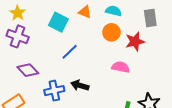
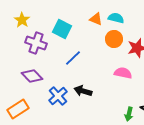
orange triangle: (85, 12) -> (96, 19), moved
purple cross: (18, 36) -> (36, 43), moved
blue cross: (54, 91) -> (58, 96), turned -30

